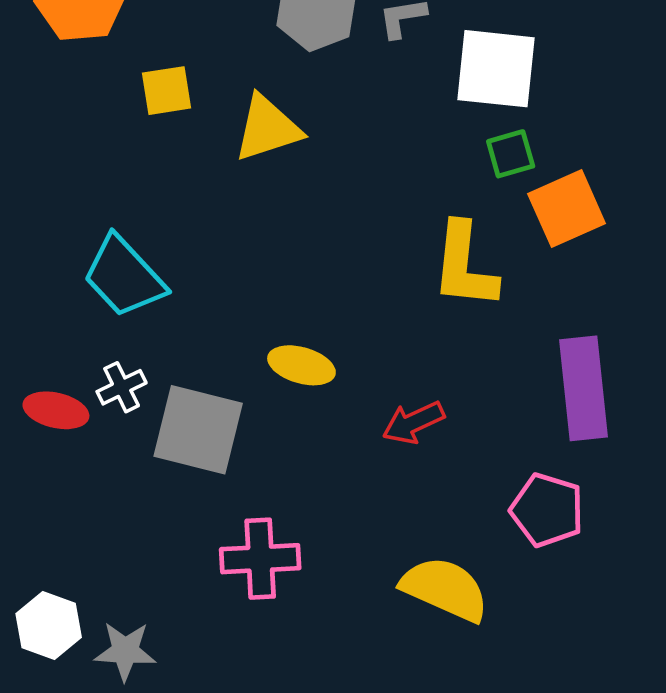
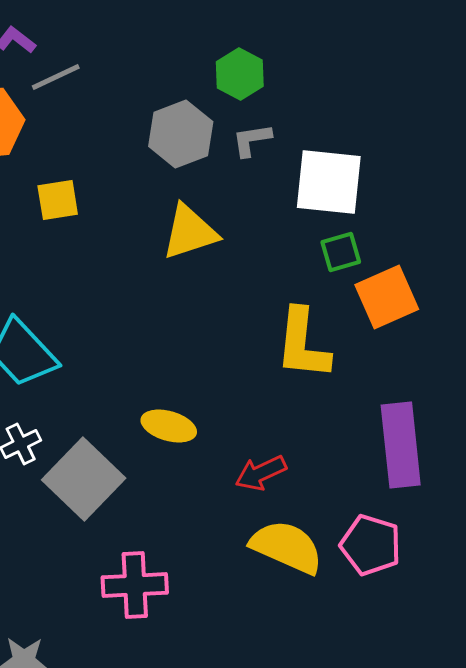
yellow triangle: (267, 128) -> (190, 232), moved
gray square: (198, 430) -> (84, 479), turned 30
yellow semicircle: (445, 589) -> (287, 547), moved

